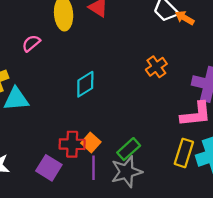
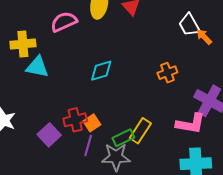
pink semicircle: (31, 43) -> (64, 22), size x1.5
red cross: (72, 144) -> (75, 120), turned -30
yellow rectangle: (184, 153) -> (140, 131), moved

